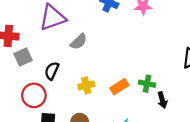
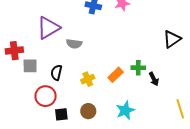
gray semicircle: (79, 42) -> (74, 44), turned 63
gray square: (23, 57) -> (30, 66), turned 35

